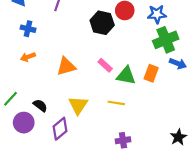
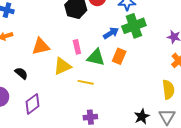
blue arrow: (178, 63) -> (111, 33), moved, turned -56
pink rectangle: (105, 65) -> (77, 47), turned 32
black semicircle: (40, 105) -> (21, 73), moved
yellow triangle: (78, 105) -> (62, 66), moved, turned 30

